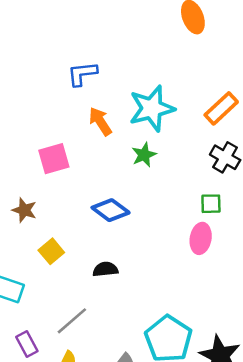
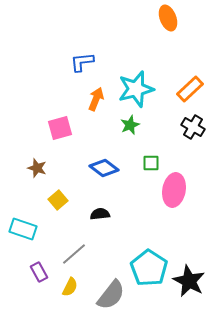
orange arrow: (100, 121) -> (96, 99), turned 55
green square: (211, 204) -> (151, 163), moved
pink ellipse: (201, 238) -> (174, 190), size x1.4

